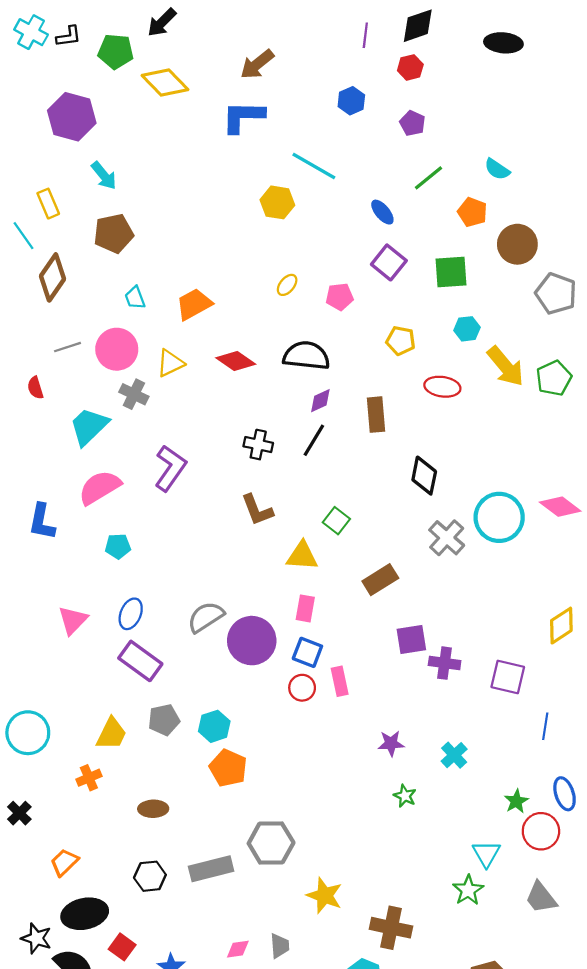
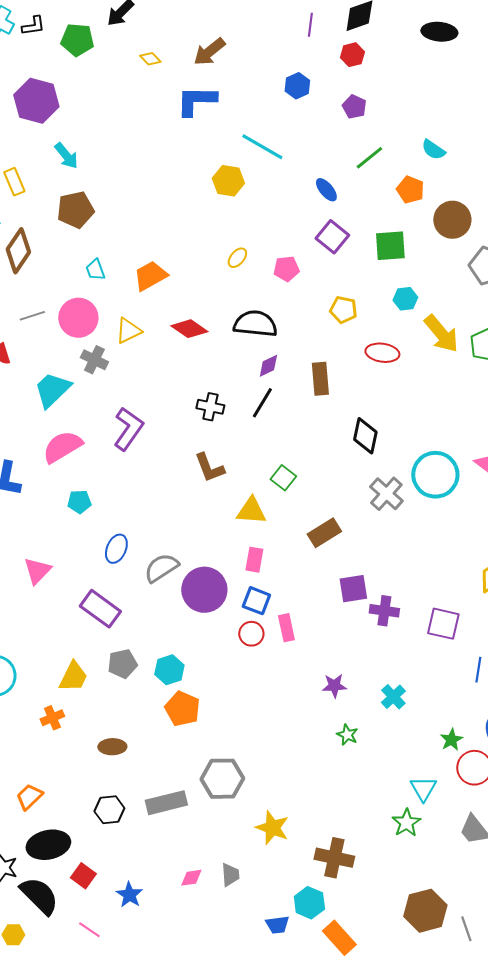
yellow diamond: (165, 82) -> (150, 59), moved, size x0.5
blue ellipse: (131, 614) -> (116, 549), moved

